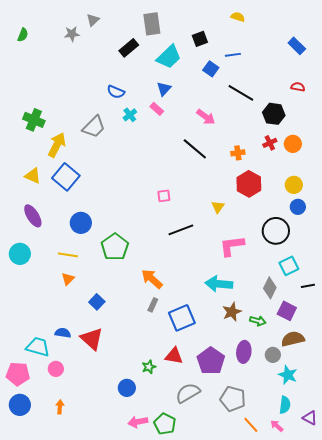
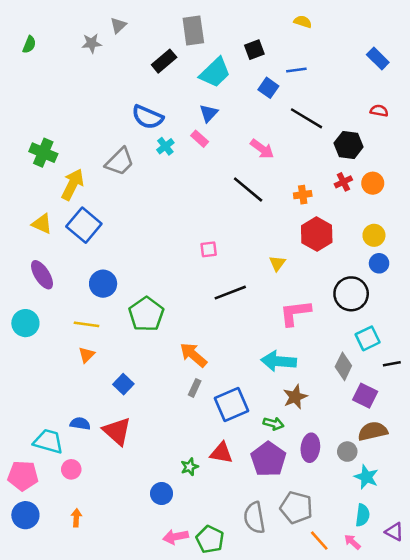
blue semicircle: (116, 92) -> (148, 117), size x1.4
green arrow: (258, 321) -> (273, 424), moved
gray semicircle: (188, 393) -> (254, 518), moved, turned -70

